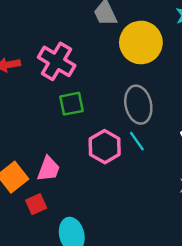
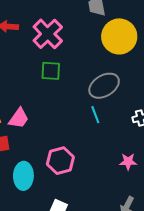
gray ellipse: (138, 105) -> (104, 86), turned 56
pink hexagon: (105, 147) -> (60, 161), moved

